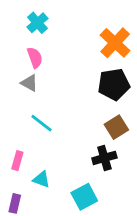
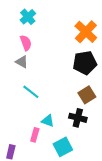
black cross: (104, 158) -> (78, 118), turned 30
pink rectangle: (17, 161) -> (35, 135), moved
cyan triangle: (41, 179) -> (48, 121), moved

